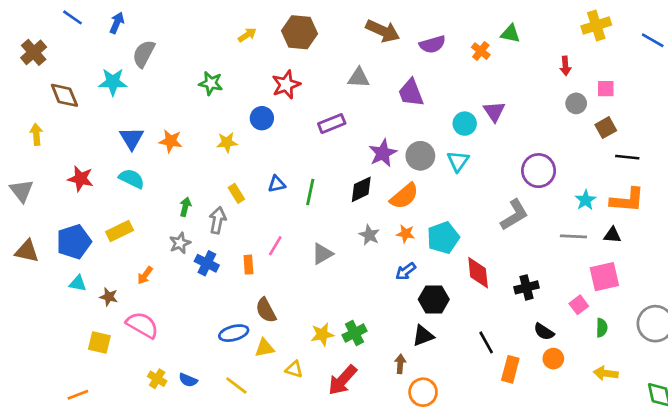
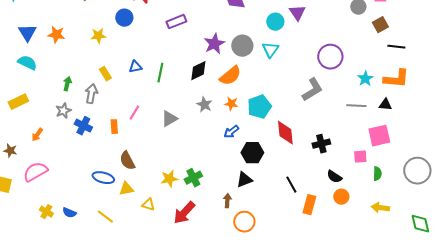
pink square: (579, 305) -> (360, 157), turned 32
pink semicircle: (142, 325) -> (35, 172), turned -60
blue ellipse: (234, 333) -> (103, 178), turned 30

